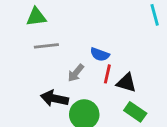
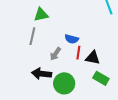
green triangle: (36, 17) -> (41, 15), moved
gray line: (46, 46) -> (32, 36), turned -66

